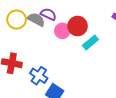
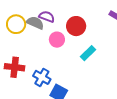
pink circle: (62, 31) -> (57, 40), moved
cyan rectangle: (90, 42) -> (88, 53), moved

